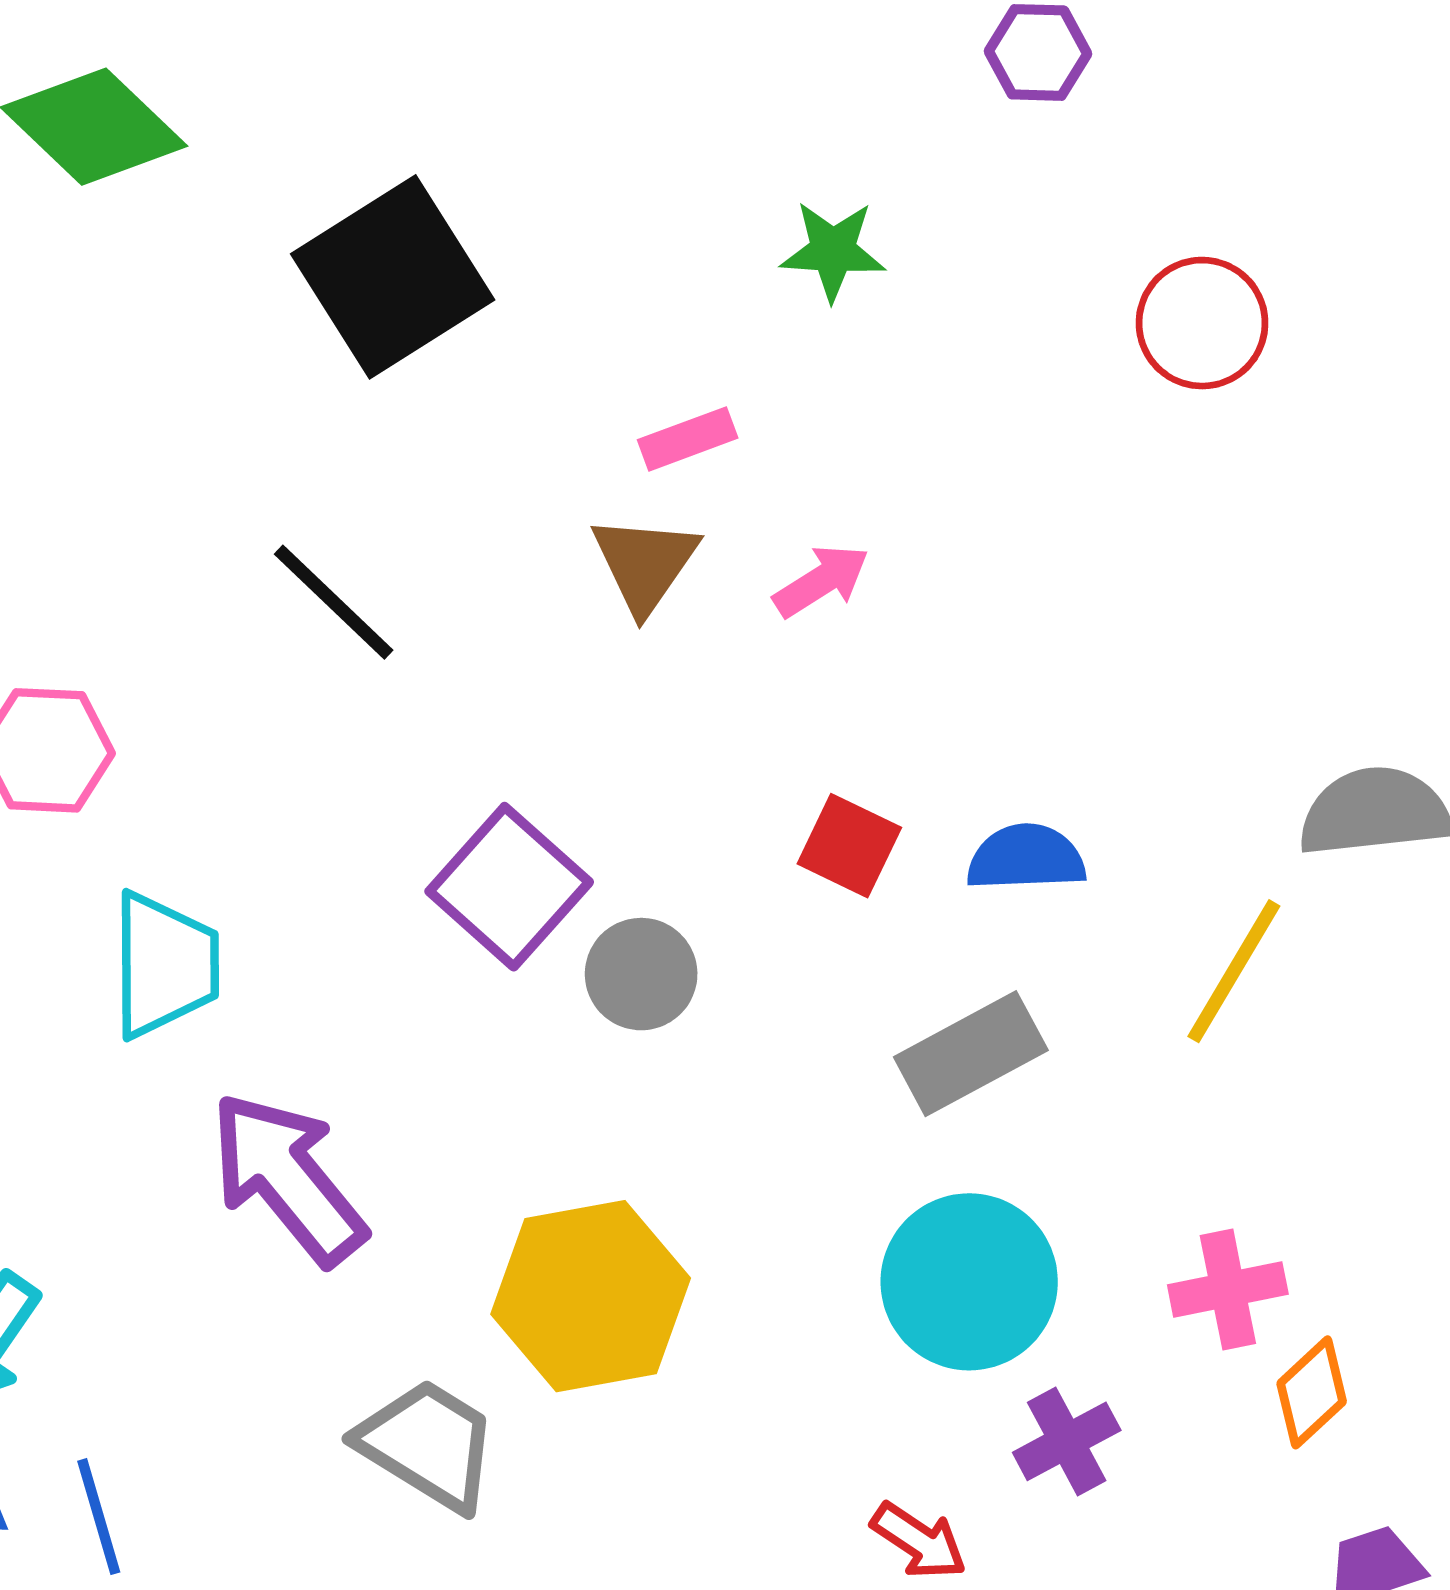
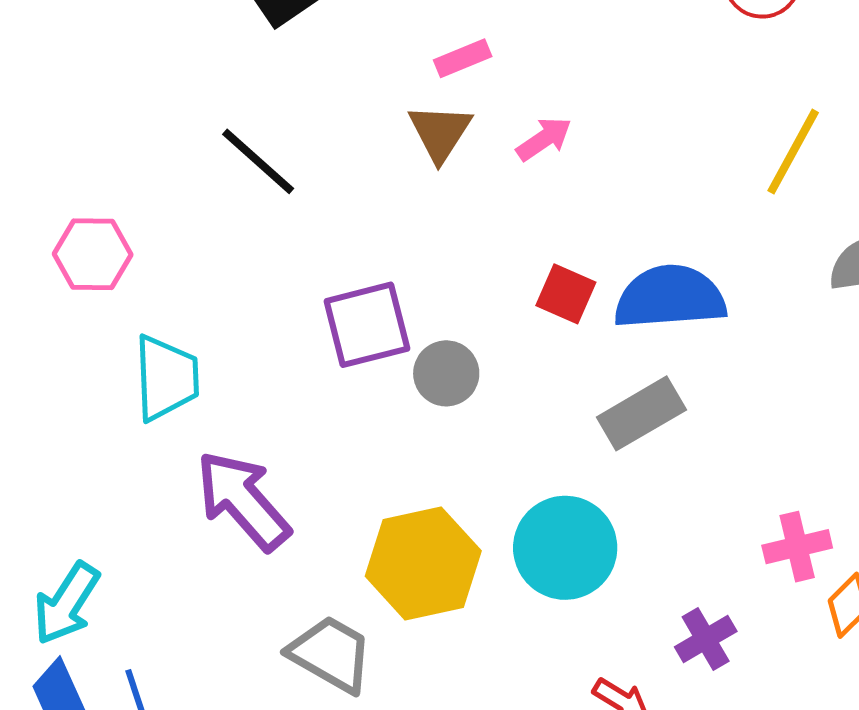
blue semicircle: (1026, 858) -> (670, 297), size x1.6
purple square: (509, 887) -> (367, 325), turned 36
yellow line: (1234, 971) -> (793, 152), moved
cyan circle: (969, 1282) -> (565, 548), moved

